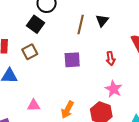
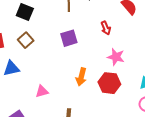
orange arrow: (67, 110) -> (81, 77), moved

